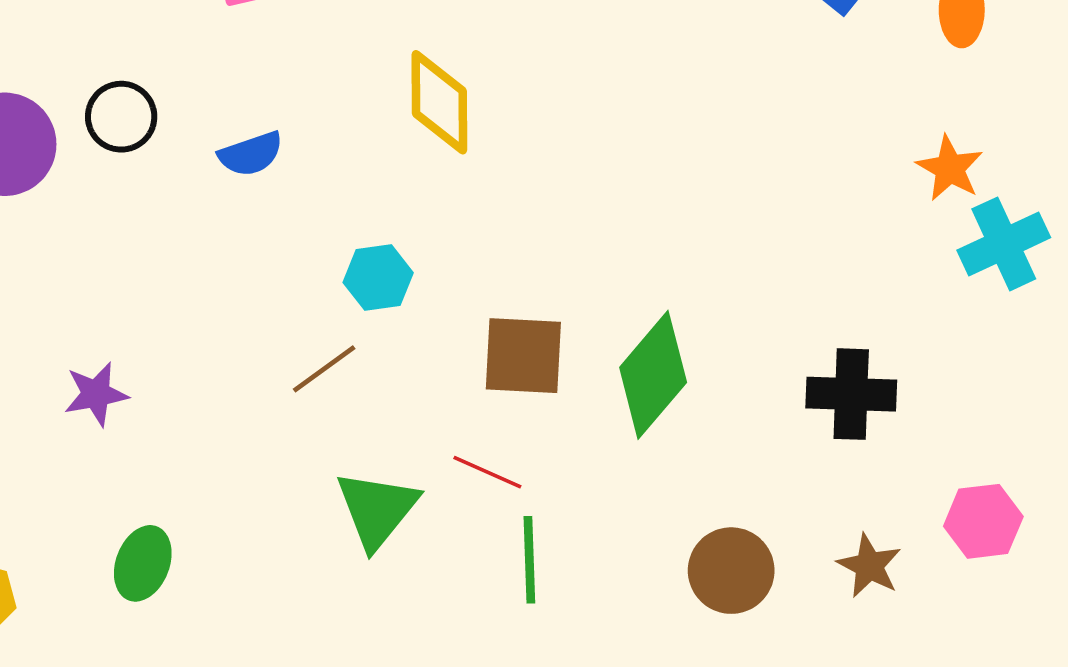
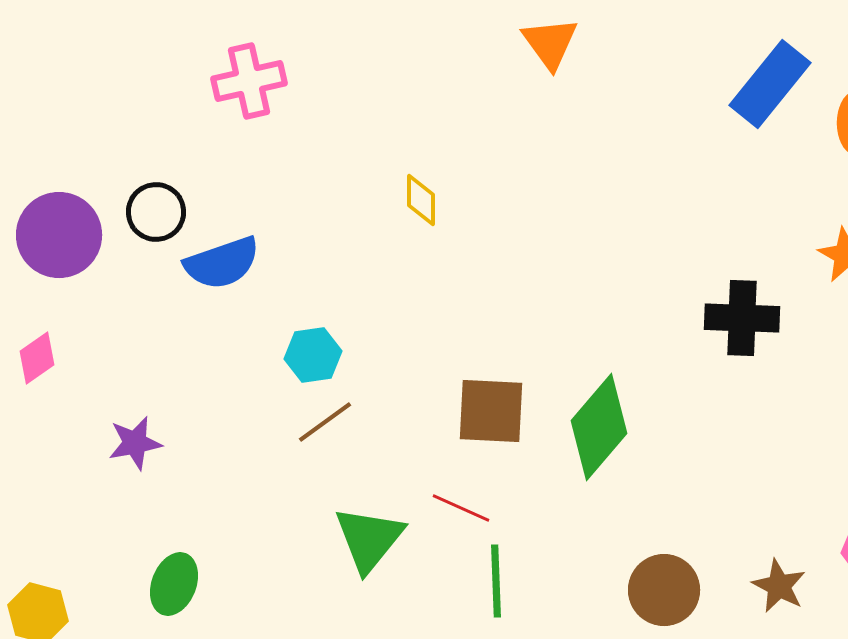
yellow diamond: (439, 102) -> (421, 200), size x0.6
blue semicircle: (251, 154) -> (222, 263), moved, size x1.4
cyan hexagon: (378, 278) -> (313, 355), moved
black cross: (851, 394) -> (742, 318), moved

